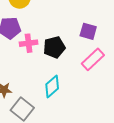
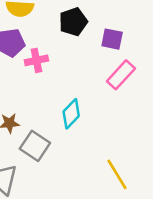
black pentagon: (54, 47) -> (73, 22), moved

